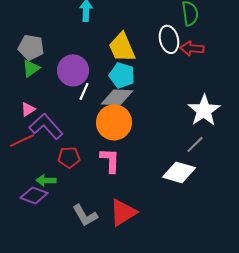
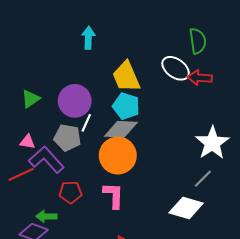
white ellipse: (169, 39) -> (176, 68), turned -40
gray pentagon: (31, 47) -> (67, 138), moved
pink triangle: (28, 109) -> (27, 142), turned 42

